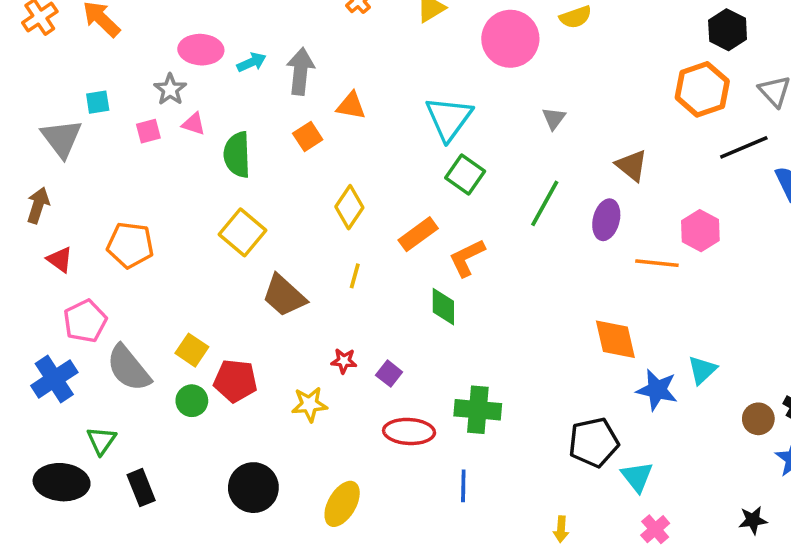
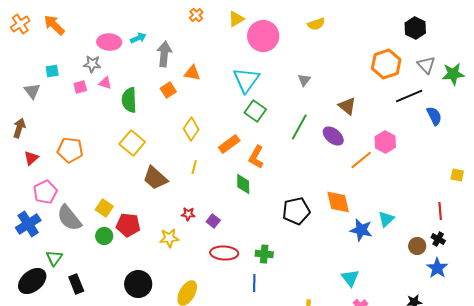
black hexagon: (728, 30) -> (415, 28), moved
pink circle: (510, 39) -> (263, 36), moved
cyan arrow: (252, 62) -> (138, 38), moved
gray star: (170, 89) -> (92, 64), turned -30
gray triangle: (62, 138) -> (32, 91), size x0.7
purple ellipse: (606, 220) -> (333, 136), turned -65
orange L-shape: (467, 258) -> (256, 157), turned -35
red triangle: (60, 260) -> (31, 158), turned 42
orange line: (657, 263) -> (361, 160), turned -45
green cross: (478, 410) -> (264, 254), moved, size x0.7
black pentagon: (594, 442) -> (296, 211), moved
black ellipse: (62, 482) -> (32, 281), turned -44

